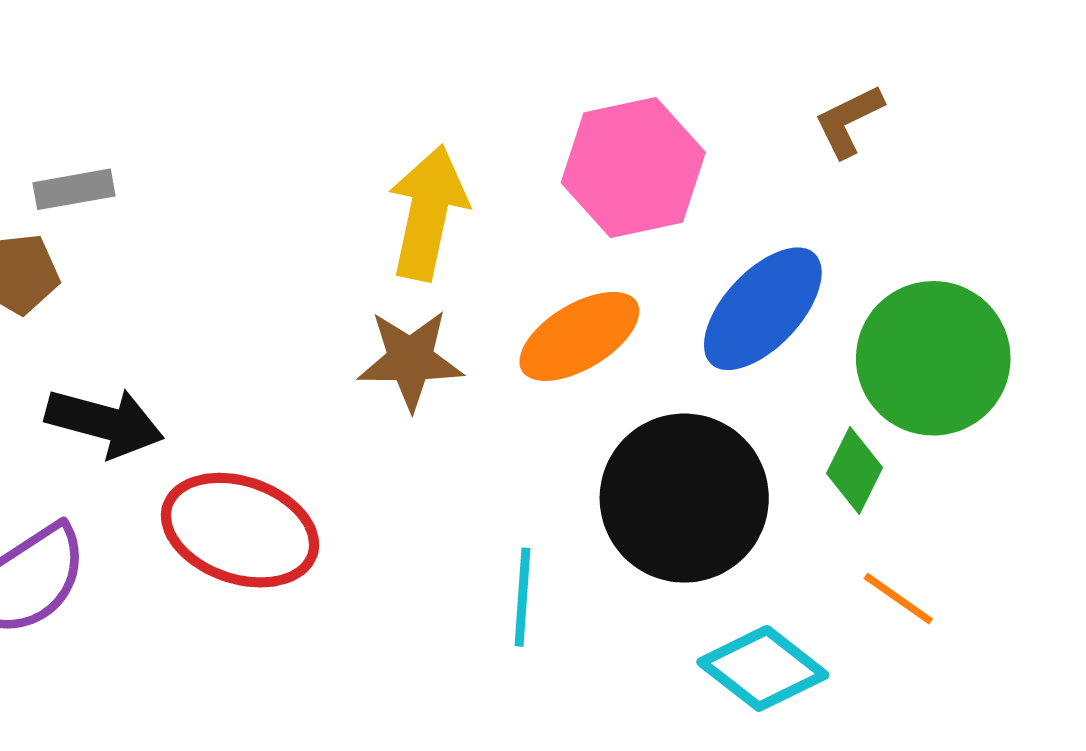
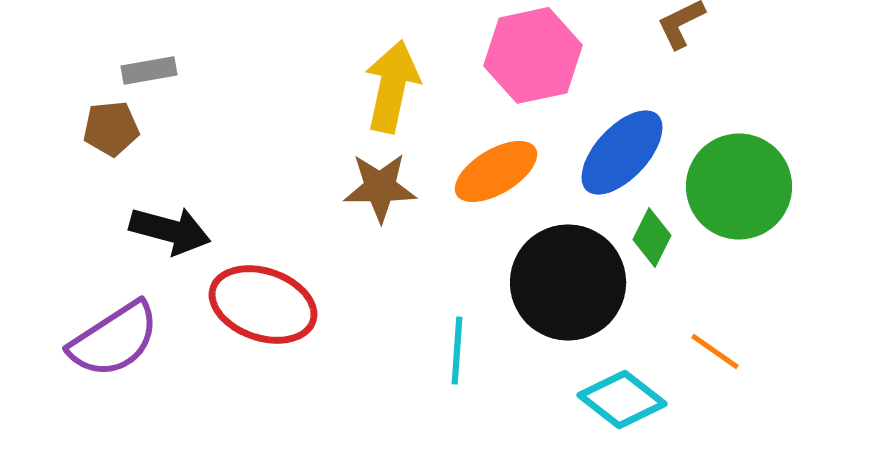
green diamond: (855, 470) -> (652, 237), moved

